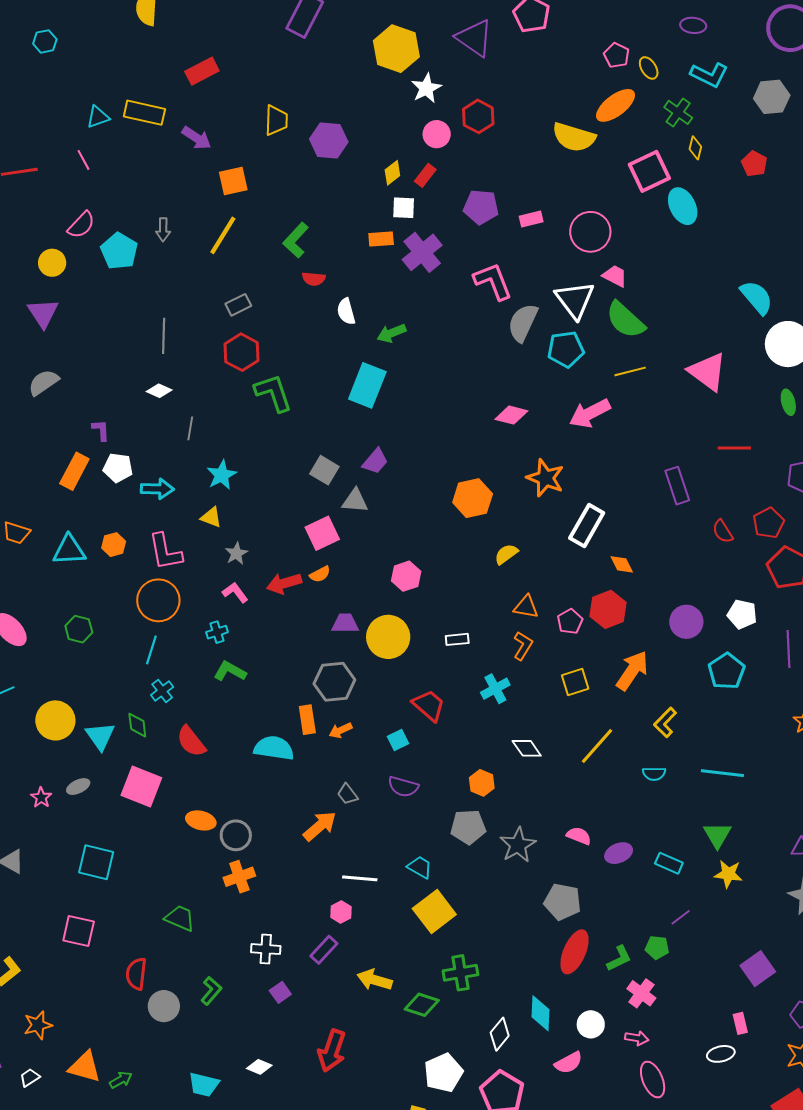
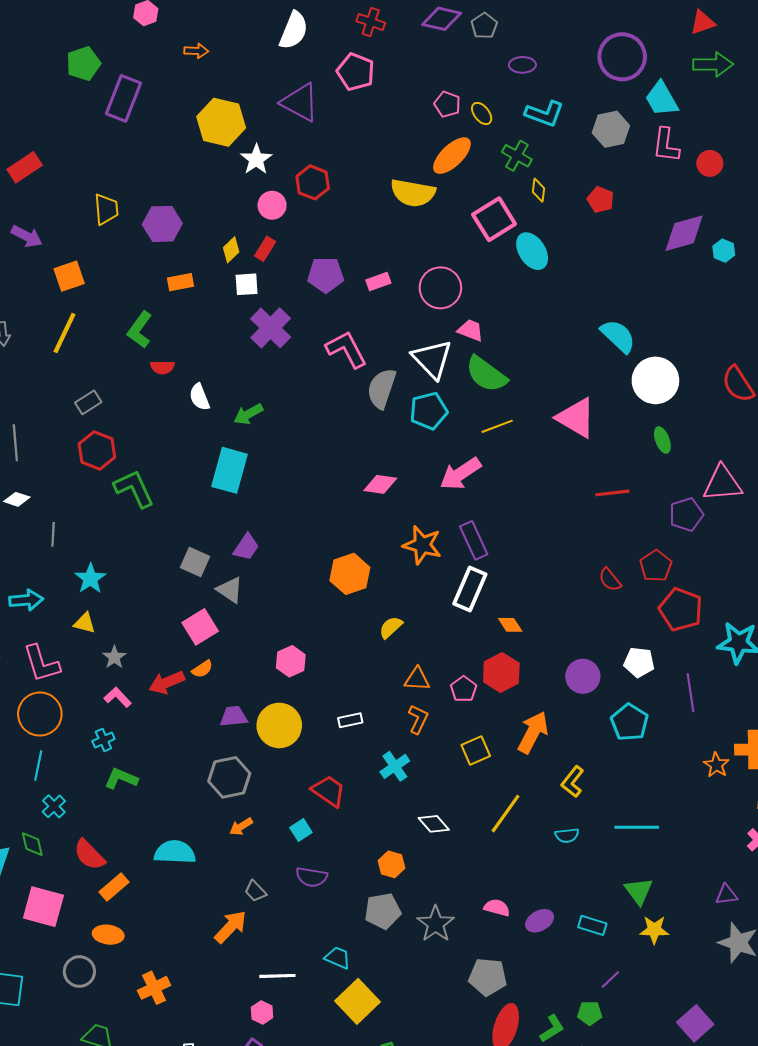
orange rectangle: (381, 239) -> (181, 282), moved
purple rectangle: (677, 486) -> (474, 540), moved
gray triangle: (355, 501) -> (230, 590), turned 36
orange rectangle: (307, 720) -> (114, 887), moved, turned 64
gray circle: (236, 835) -> (79, 972), moved

